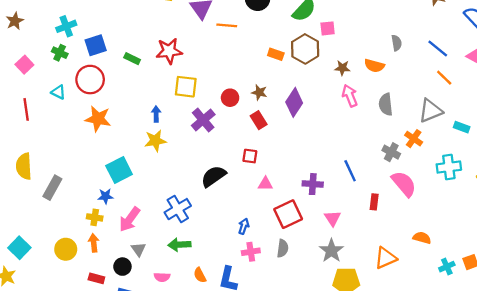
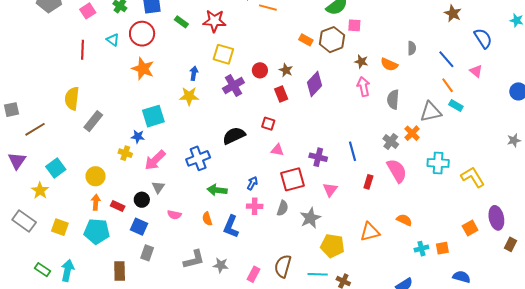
cyan rectangle: (462, 127) -> (456, 106), moved
orange arrow: (94, 243) -> (96, 202), moved
green arrow: (179, 245) -> (217, 190), moved
gray star: (331, 251) -> (310, 218), moved

